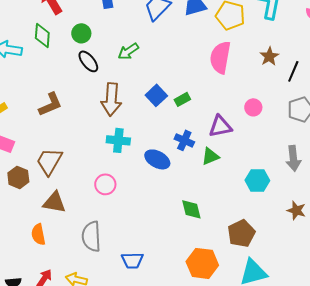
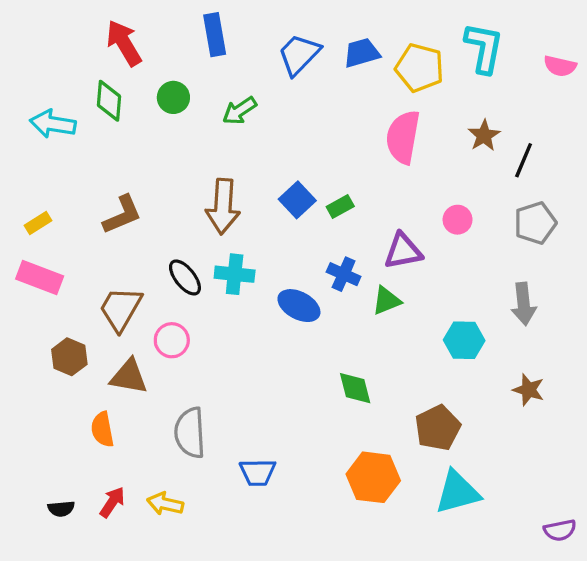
green arrow: (128, 51) -> (239, 111), moved
black ellipse: (88, 61) -> (185, 277), moved
brown hexagon: (18, 177) -> (69, 357), moved
pink circle: (105, 184) -> (172, 340), moved

